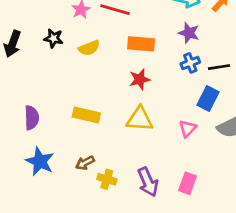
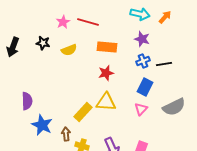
blue rectangle: (208, 99) -> (145, 87), moved
yellow rectangle: (86, 115) -> (83, 112), moved, turned -60
blue star: (40, 161) -> (42, 125), moved
brown arrow: (85, 163) -> (66, 134), turned 112

